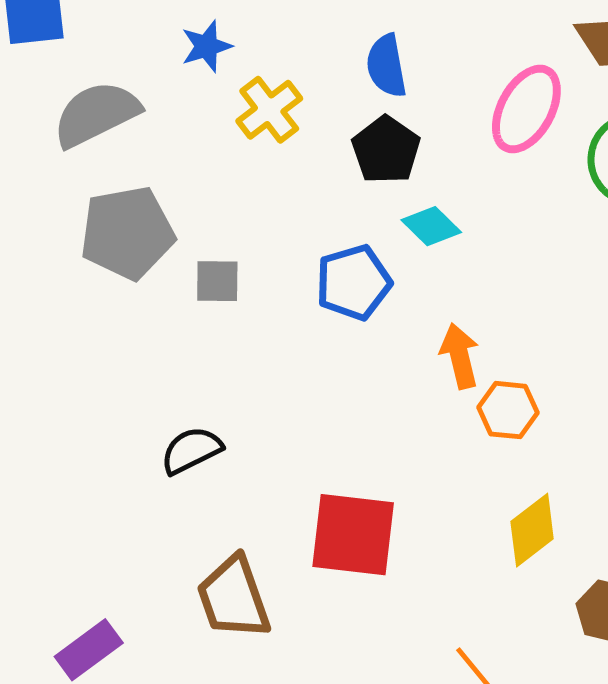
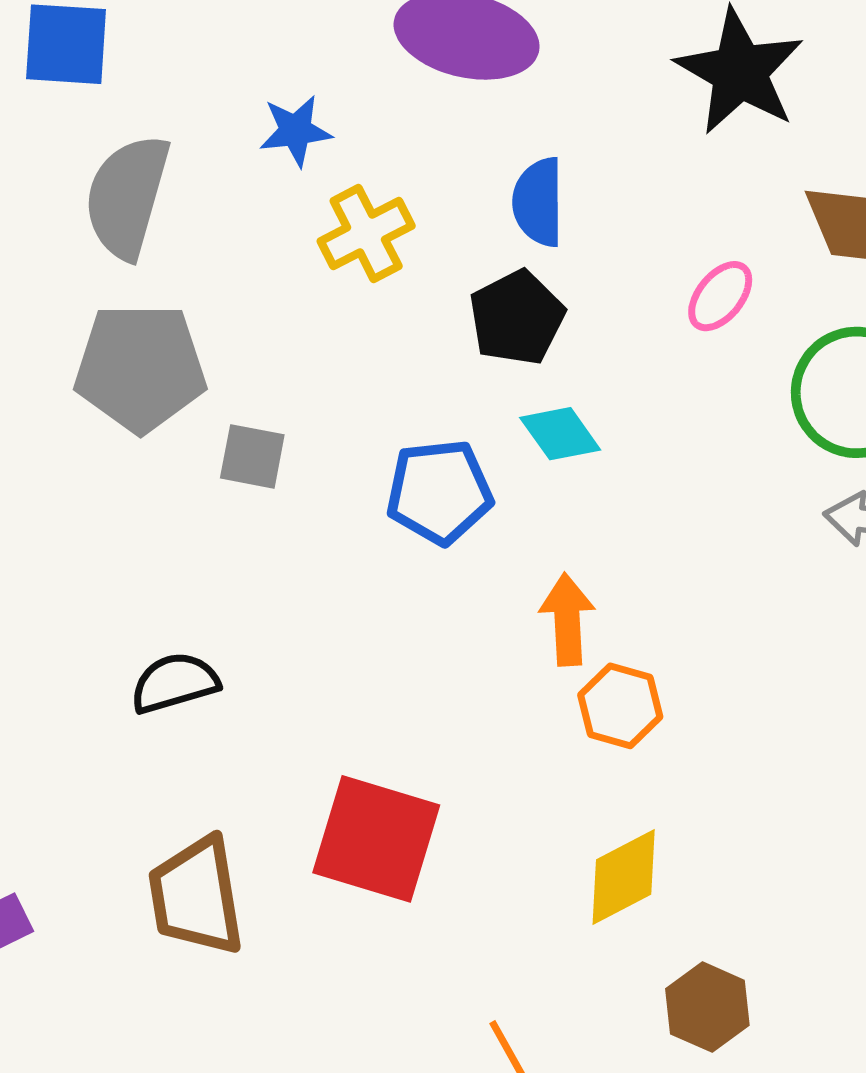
pink ellipse: (526, 109) -> (720, 296), size x0.6
gray semicircle: (96, 114) -> (127, 197), turned -58

